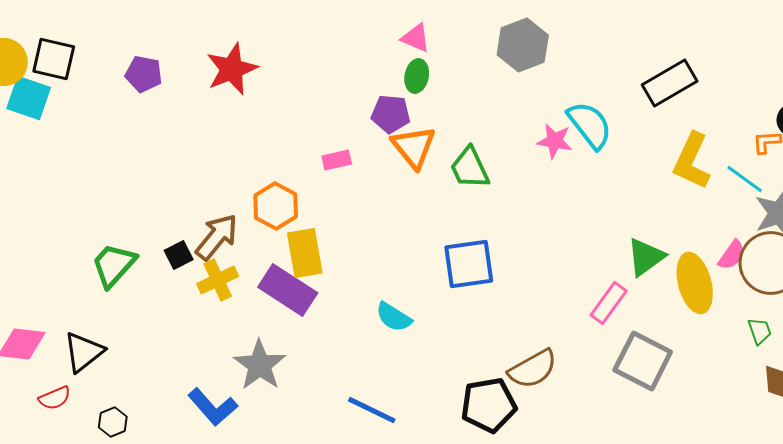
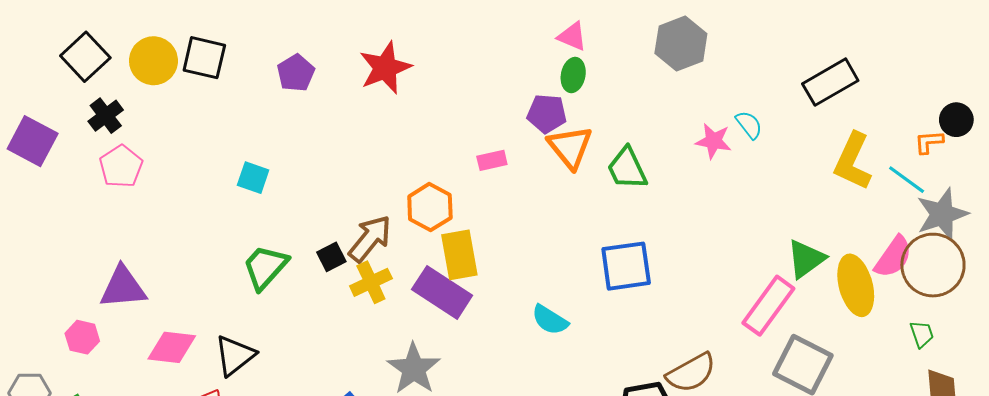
purple pentagon: (144, 74) -> (296, 73), turned 30
cyan square: (29, 98) -> (253, 178), moved, size x0.7
cyan semicircle: (590, 125) -> (749, 125), size x0.6
pink semicircle: (732, 255) -> (893, 257), size x1.4
pink rectangle: (609, 303) -> (768, 306), size x1.4

